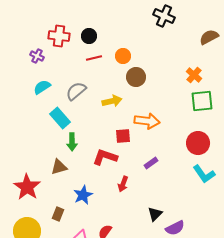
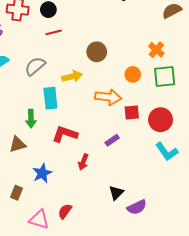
orange circle: (123, 56) -> (133, 74), moved
cyan rectangle: (60, 118) -> (50, 98), moved, turned 35
red square: (123, 136) -> (132, 112), moved

